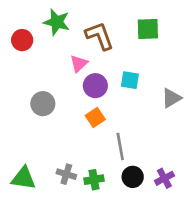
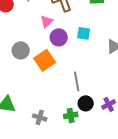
orange square: (95, 117) -> (45, 60), moved, size x1.5
gray cross: (66, 174) -> (40, 117), moved
green cross: (94, 180) -> (71, 115), moved

